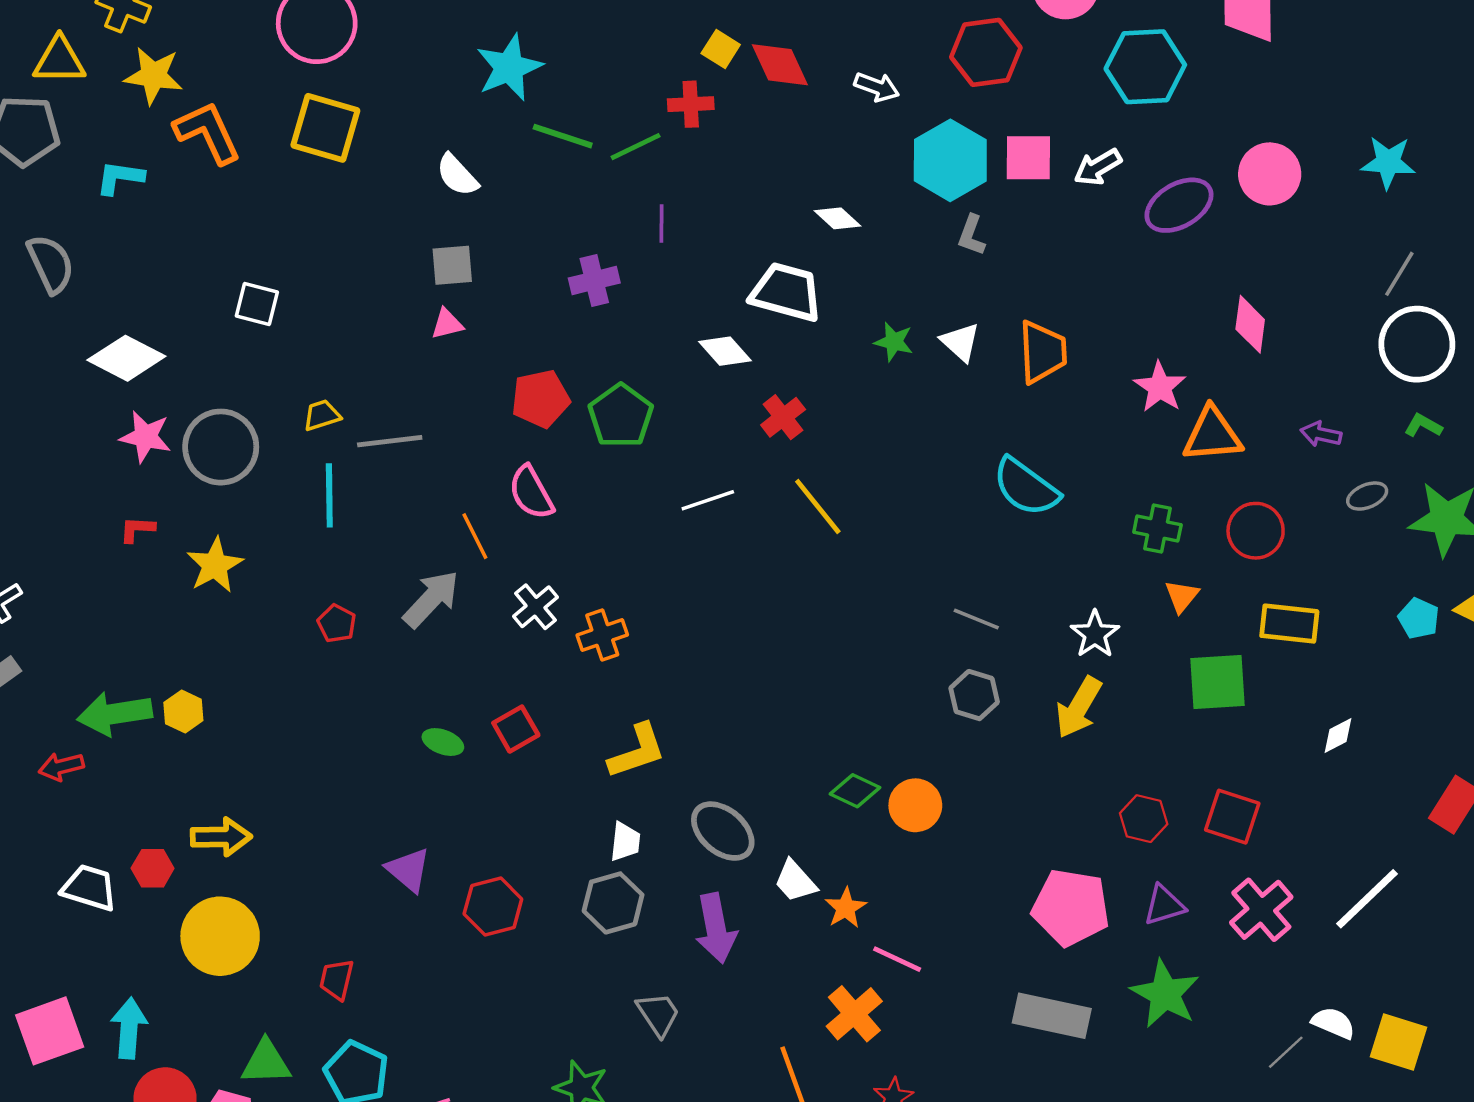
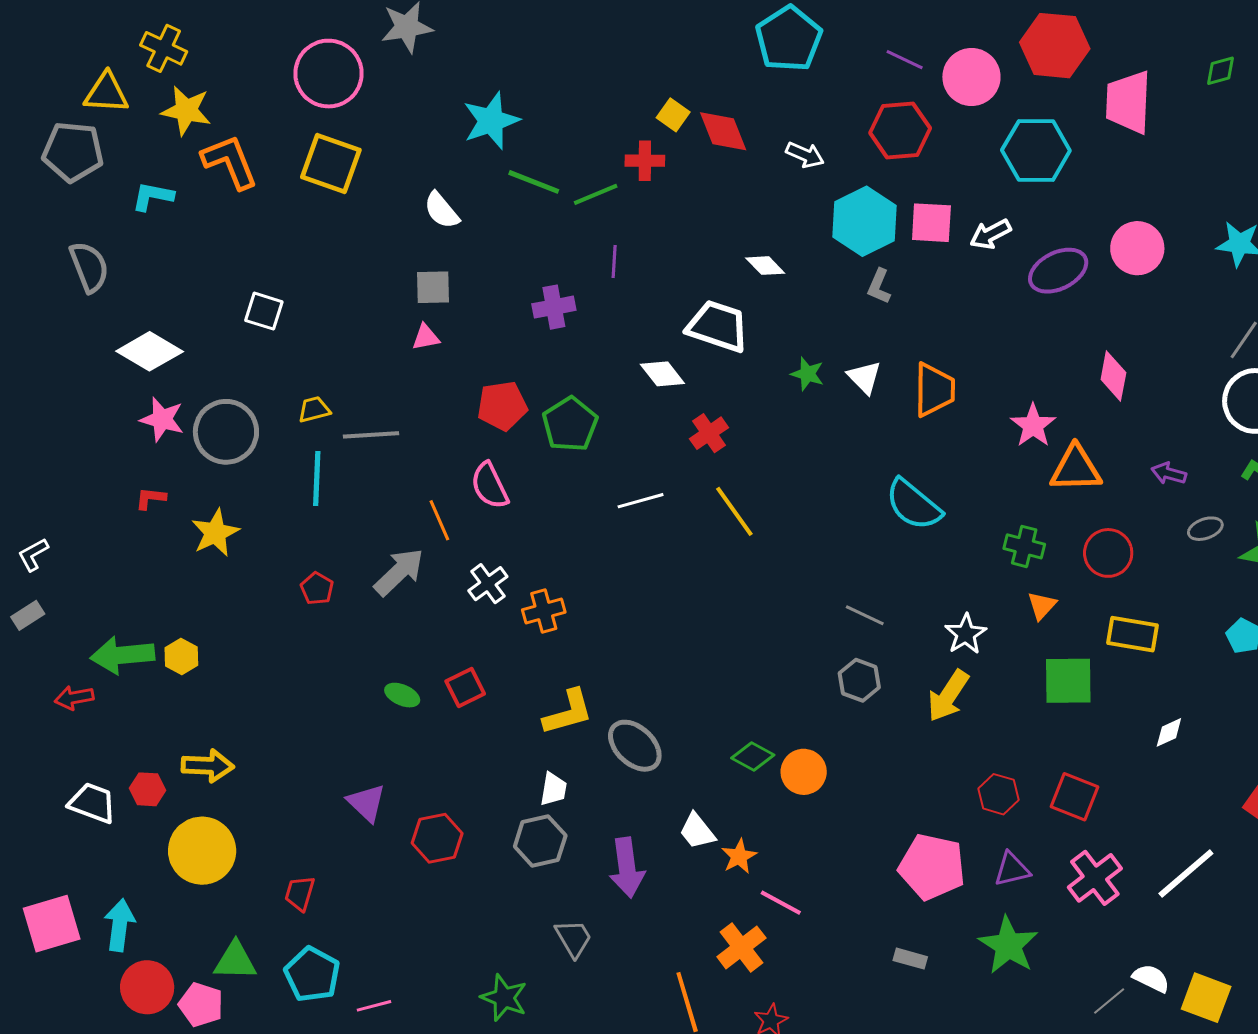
gray ellipse: (723, 831) -> (635, 746), moved
gray rectangle: (1052, 1016) -> (910, 959), size x0.5

